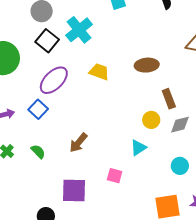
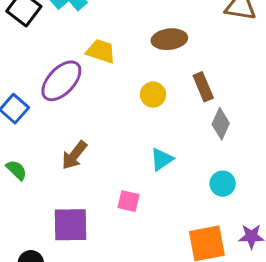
purple ellipse: (54, 80) -> (61, 81), moved
yellow circle: (151, 120) -> (153, 95), moved
gray diamond: (180, 125) -> (221, 124), turned -50

